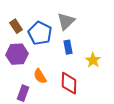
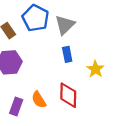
blue pentagon: (40, 33) -> (35, 18), moved
orange semicircle: (40, 76) -> (39, 100), moved

